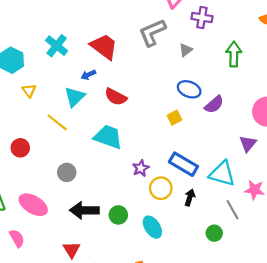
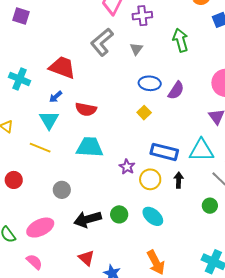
pink ellipse: (33, 205) -> (40, 228), turned -40

